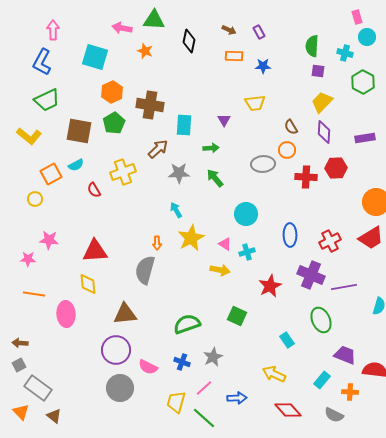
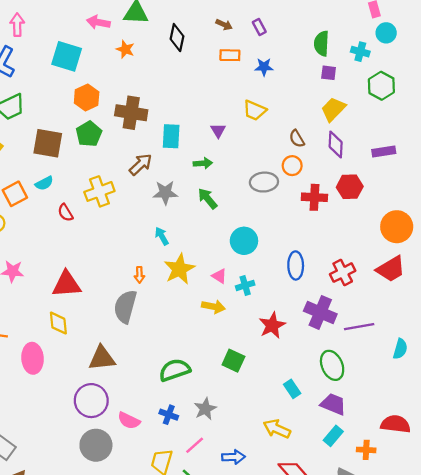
yellow trapezoid: (255, 103) -> (255, 110), turned 30
purple trapezoid: (345, 355) -> (333, 404), moved

